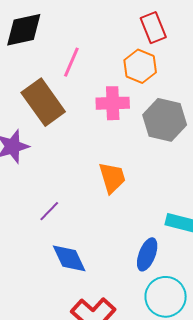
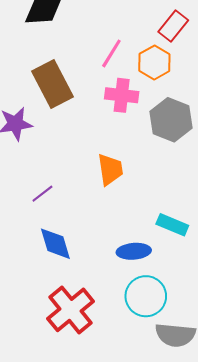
red rectangle: (153, 28) -> (173, 26), turned 52
pink line: (71, 62) -> (111, 53), moved
blue ellipse: (147, 254) -> (134, 251), turned 56

